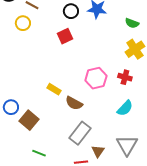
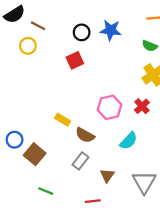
red cross: (125, 77) -> (142, 106), turned 32
cyan semicircle: (125, 108) -> (129, 141), moved
gray rectangle: (80, 133) -> (80, 161), moved, size x0.7
brown triangle: (98, 151) -> (107, 175), moved

